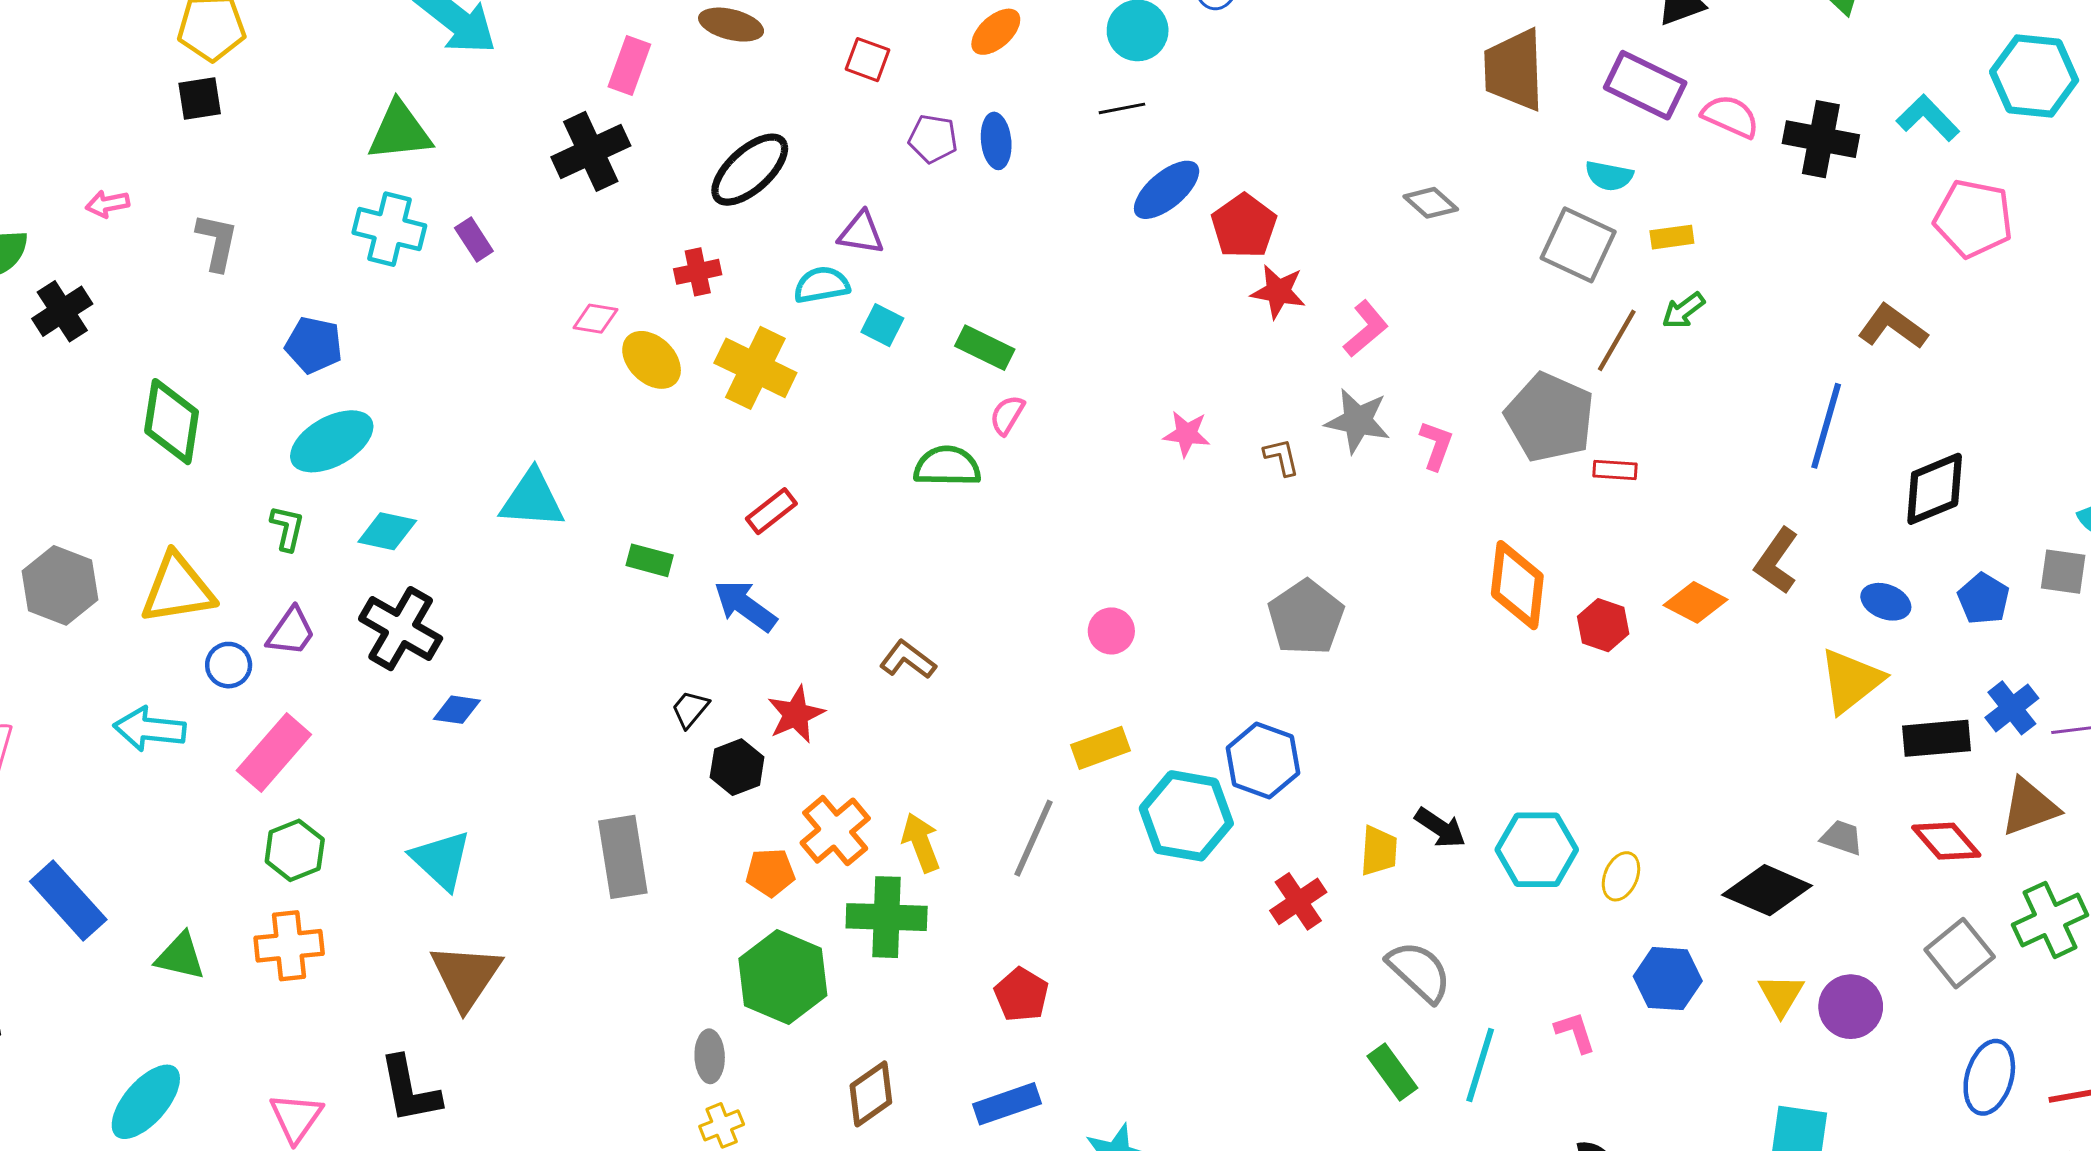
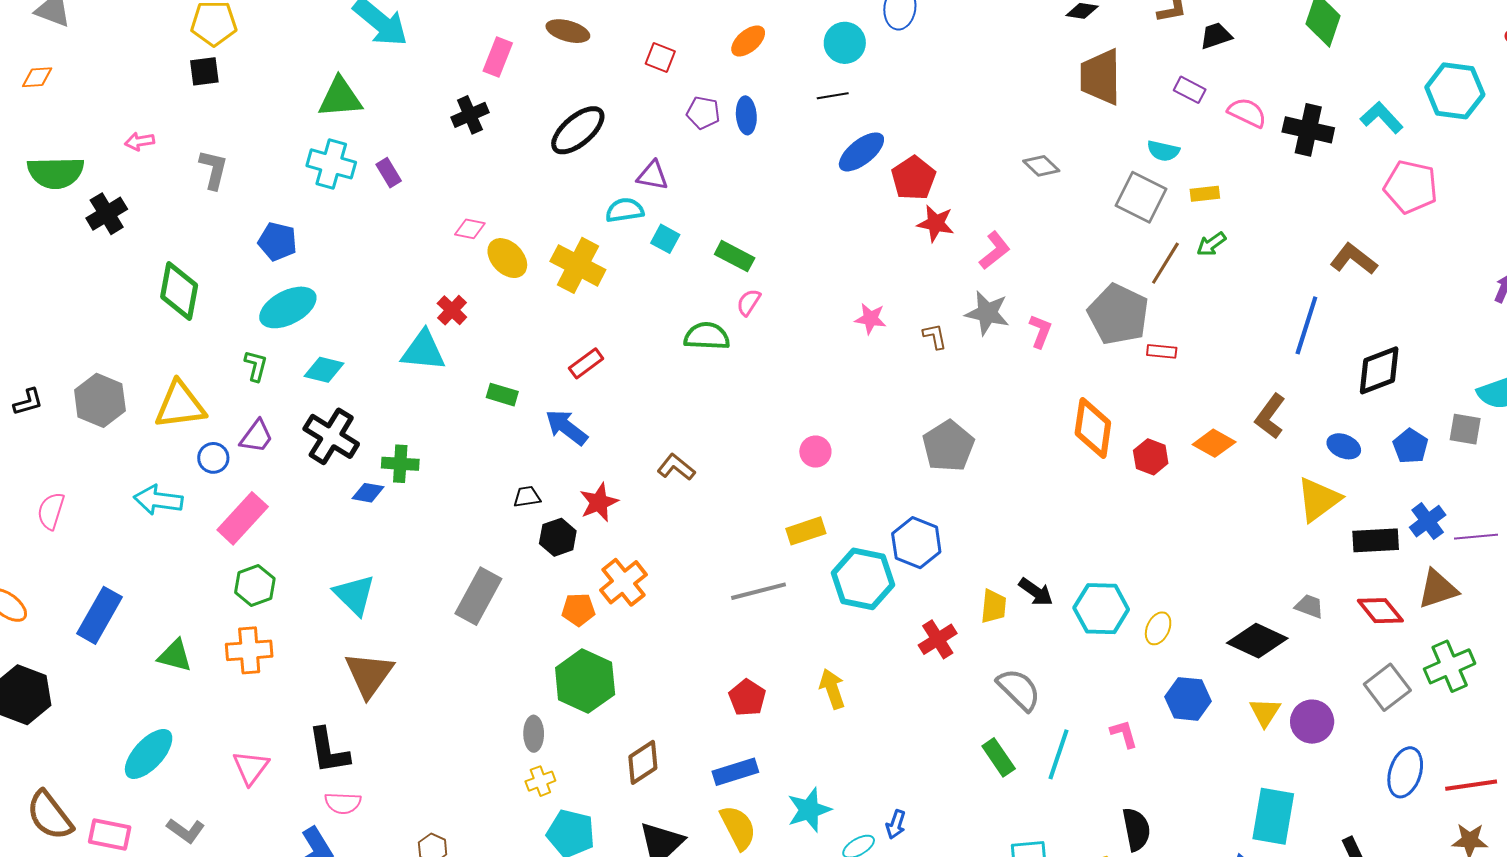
purple rectangle: (1645, 85) -> (1190, 90), size x0.6
black cross: (591, 151) -> (470, 115), size x0.7
red cross: (698, 272) -> (452, 310), moved, turned -36
black trapezoid: (690, 709) -> (527, 497), turned 40
gray line: (1033, 838) -> (758, 591), turned 50
yellow arrow: (921, 843) -> (832, 689), moved
gray rectangle: (623, 857) -> (478, 596), turned 36
blue rectangle: (68, 900) -> (100, 615), turned 70
green cross: (887, 917) -> (400, 464), moved, size x0.7

